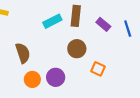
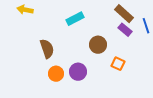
brown rectangle: (76, 16) -> (124, 14), moved, turned -54
purple rectangle: (103, 24) -> (125, 30), moved

